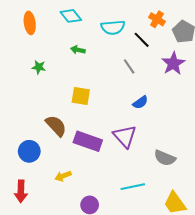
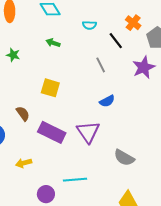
cyan semicircle: (113, 27) -> (89, 25), size x0.6
brown semicircle: (56, 126) -> (23, 114), size x0.7
cyan line: (133, 187) -> (75, 180), moved

